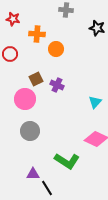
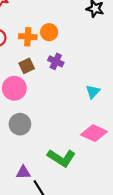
orange cross: (37, 34) -> (28, 37), moved
purple cross: (57, 85) -> (56, 61), moved

